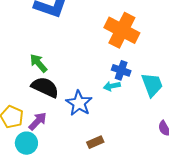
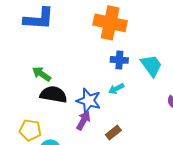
cyan arrow: (112, 86) -> (116, 89), moved
purple arrow: (38, 121) -> (83, 121), moved

